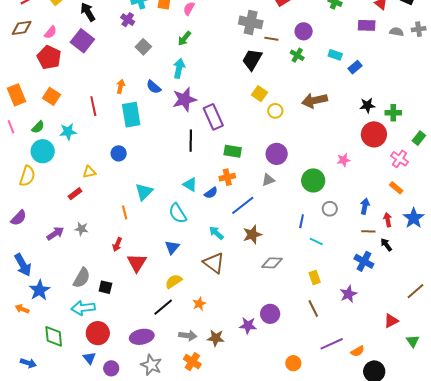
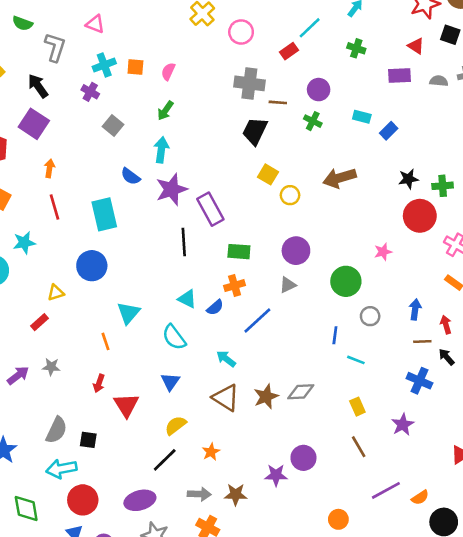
orange arrow: (121, 86) -> (50, 168), moved
blue circle: (119, 153) -> (92, 266), size x1.5
brown star: (252, 235) -> (266, 397), moved

